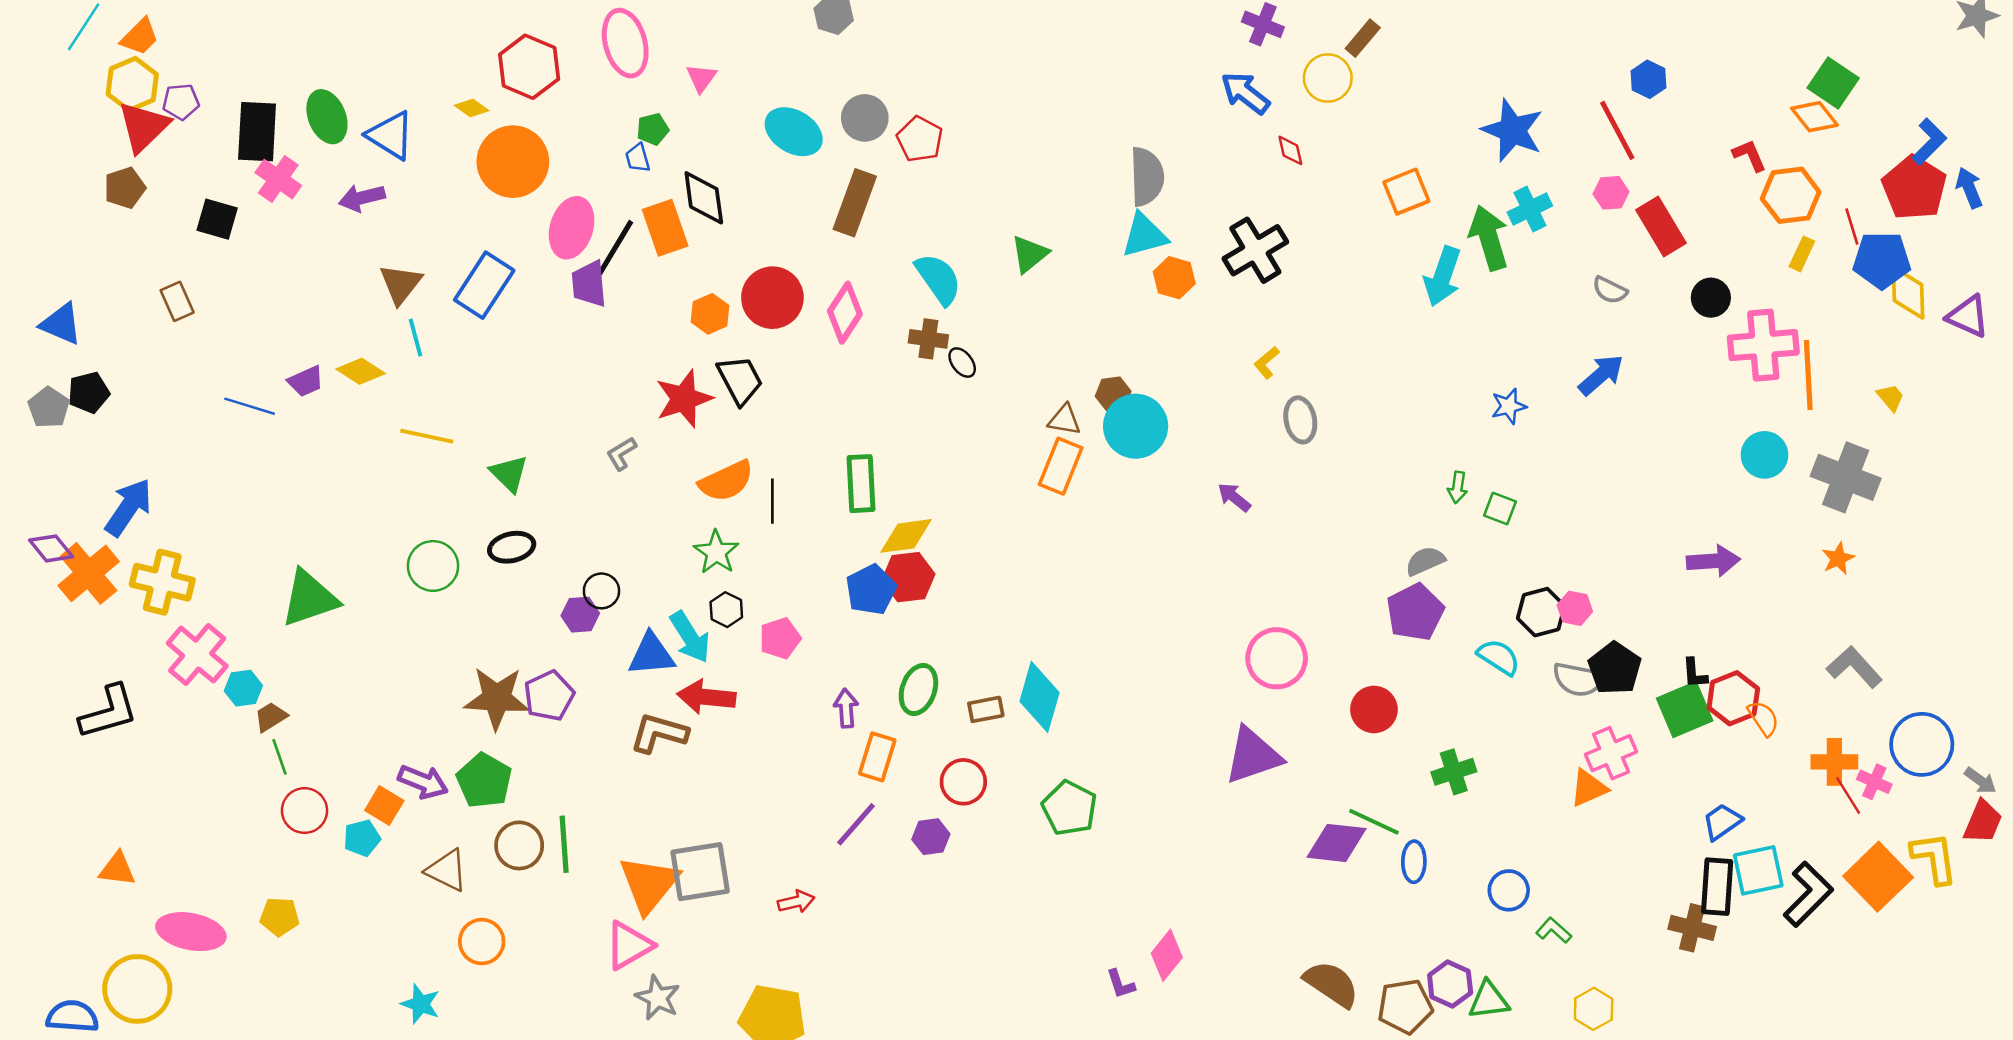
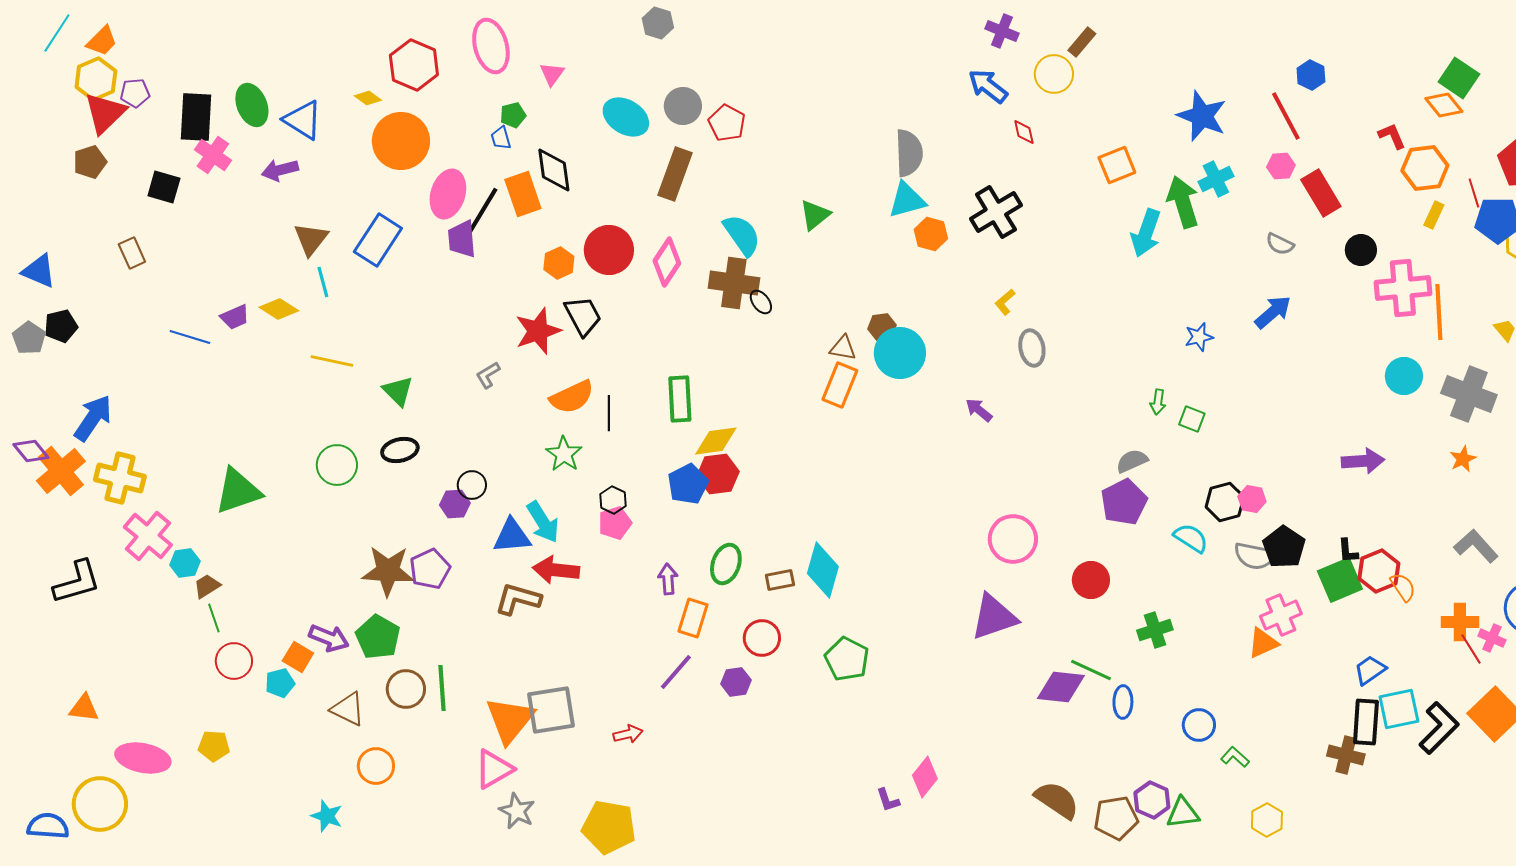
brown cross: (928, 339) -> (734, 283), size x1.6
black hexagon: (726, 610) -> (613, 500), moved

